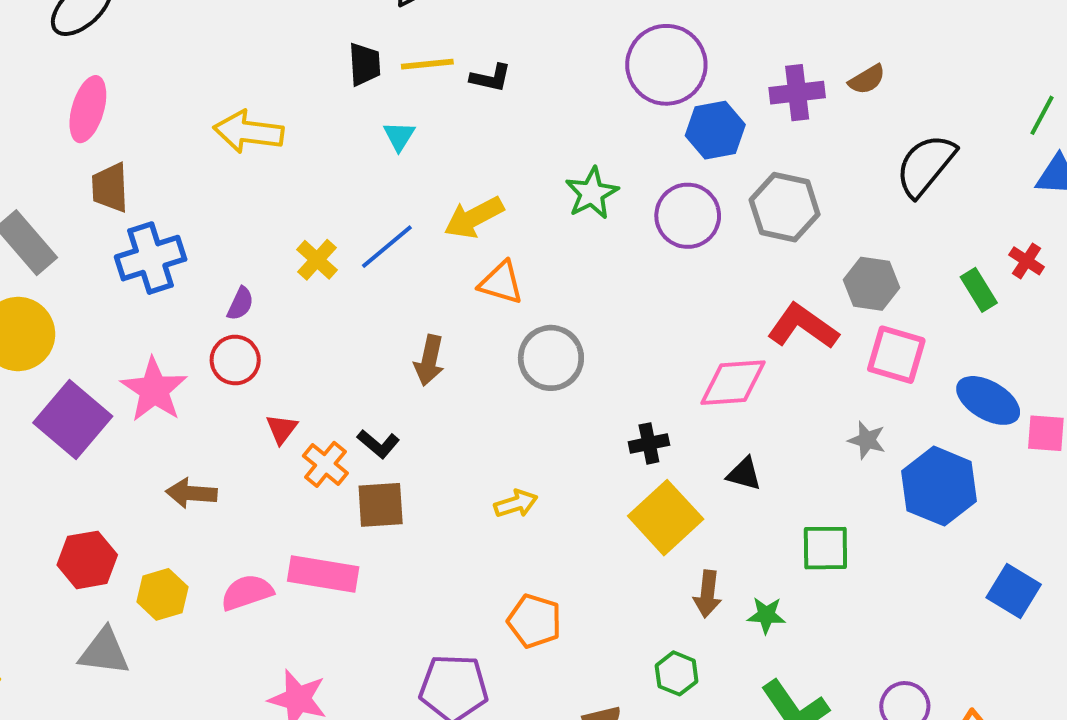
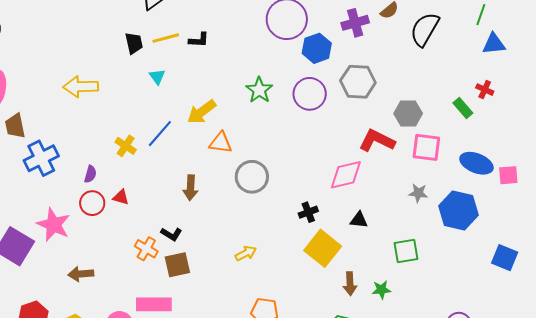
black semicircle: (926, 165) -> (425, 29), moved
red triangle: (282, 429) -> (121, 197), moved, turned -42

